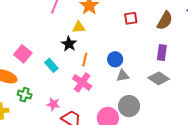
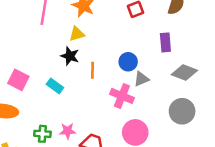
purple rectangle: (162, 53) -> (165, 42), moved
pink cross: (82, 82) -> (122, 96), moved
green cross: (25, 95) -> (42, 134), moved
gray circle: (129, 106) -> (182, 111), moved

